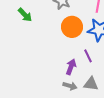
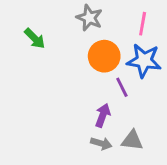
purple line: (88, 56) -> (122, 87), moved

